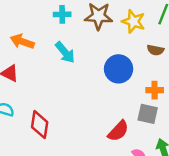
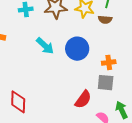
brown semicircle: (155, 50) -> (105, 19), moved
cyan arrow: (65, 52) -> (45, 46), moved

